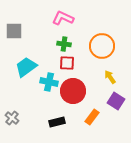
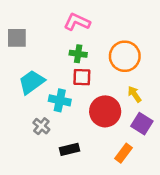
red circle: (73, 91) -> (105, 111), moved
orange rectangle: (92, 117) -> (124, 153), moved
gray cross: (12, 118) -> (41, 126), moved

